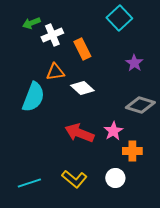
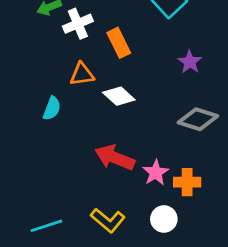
cyan semicircle: (33, 97) -> (52, 108), size x0.6
pink star: (113, 131) -> (156, 173), moved

